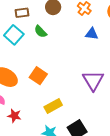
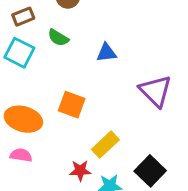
blue triangle: (92, 34) -> (106, 53), moved
red star: (14, 116) -> (80, 171), moved

